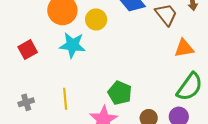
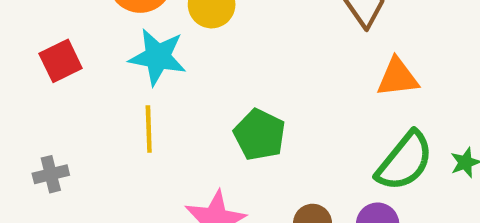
green pentagon: (120, 93) -> (260, 135), moved
yellow line: (65, 99) -> (149, 129), moved

